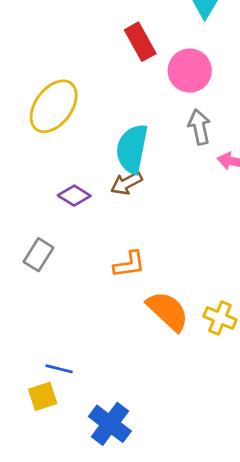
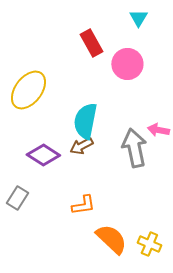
gray arrow: (199, 127) -> (134, 148), moved, size x1.5
purple diamond: (74, 196) -> (43, 155), size x1.4

